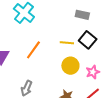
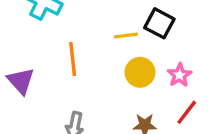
orange line: (33, 50) -> (73, 59), turned -30

